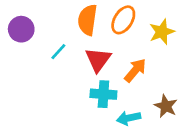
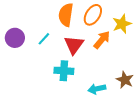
purple circle: (21, 29) -> (15, 38), moved
orange arrow: (135, 70) -> (102, 40), moved
cyan cross: (103, 94) -> (64, 71), moved

